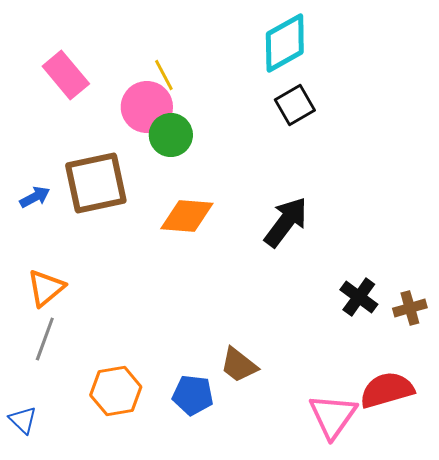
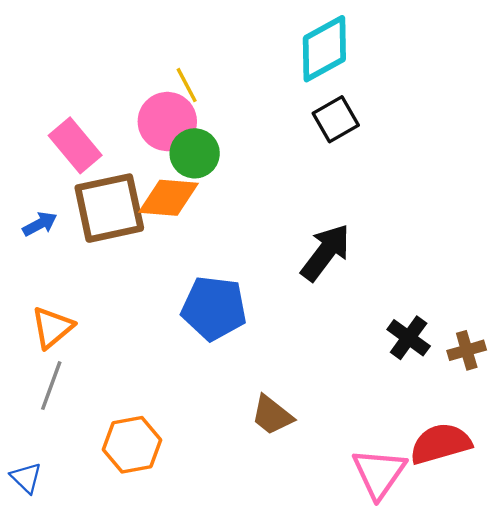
pink rectangle: (66, 75) -> (75, 145), moved
orange diamond: (187, 216) -> (168, 198), moved
blue pentagon: (193, 395) -> (214, 308), moved, size x1.4

